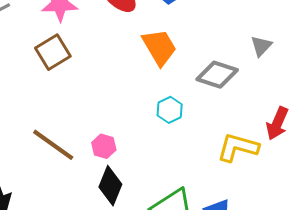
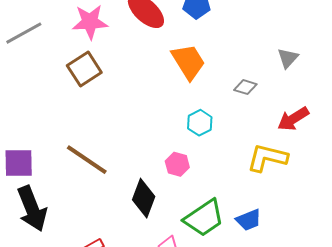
gray diamond: (217, 75) -> (245, 87), size x0.6
red arrow: (277, 123) -> (293, 119), moved, turned 36
pink hexagon: (104, 146) -> (177, 164), moved

